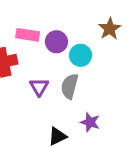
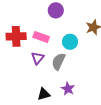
pink rectangle: (28, 35) -> (41, 37), moved
purple circle: (56, 42) -> (56, 10), moved

